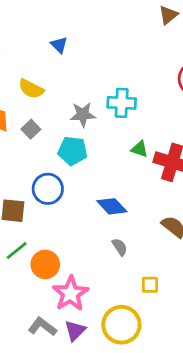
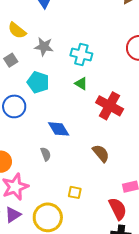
gray star: (83, 115) -> (44, 47), moved
green triangle: (140, 149) -> (81, 84), moved
gray semicircle: (120, 247) -> (46, 154), moved

